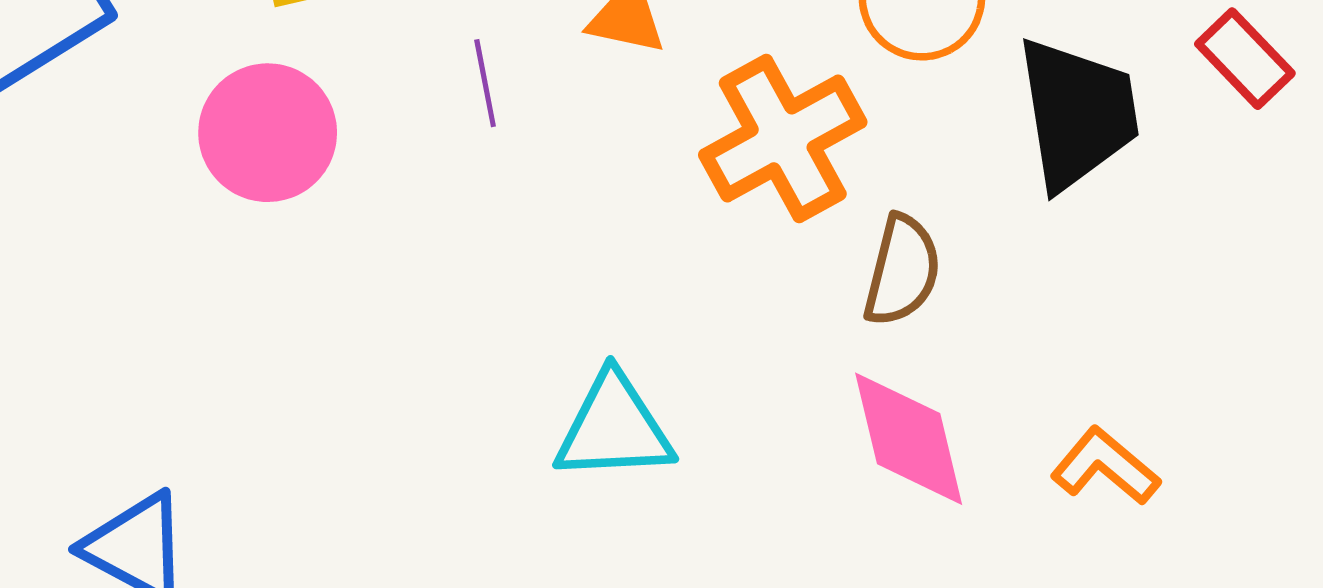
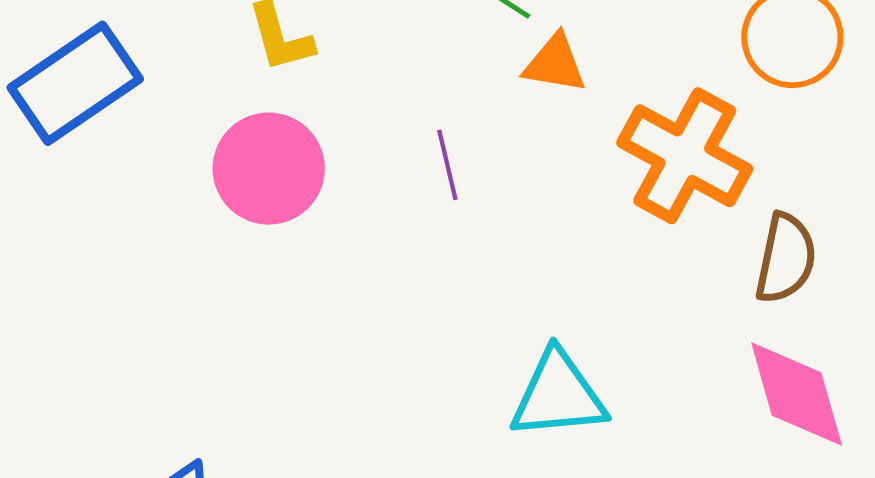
purple line: (485, 83) -> (447, 165), moved
orange cross: (783, 138) -> (685, 156), turned -30

